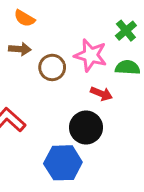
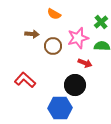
orange semicircle: (24, 18) -> (54, 14), moved
pink star: (91, 55) -> (78, 38), turned -30

